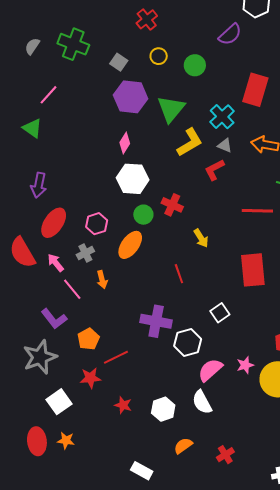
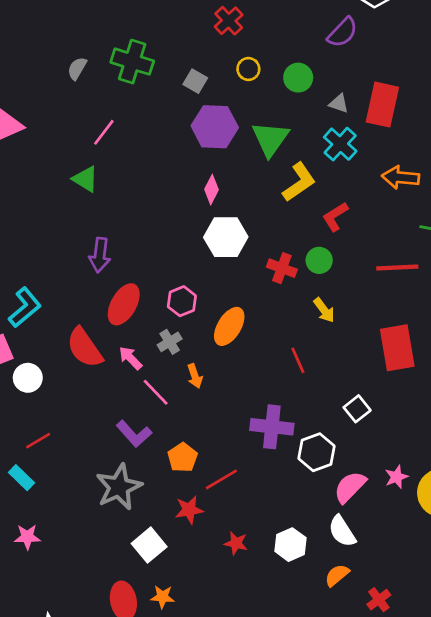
gray triangle: (225, 146) -> (339, 103), moved
green circle: (143, 215) -> (319, 260), moved
orange semicircle: (183, 446) -> (337, 575), moved

